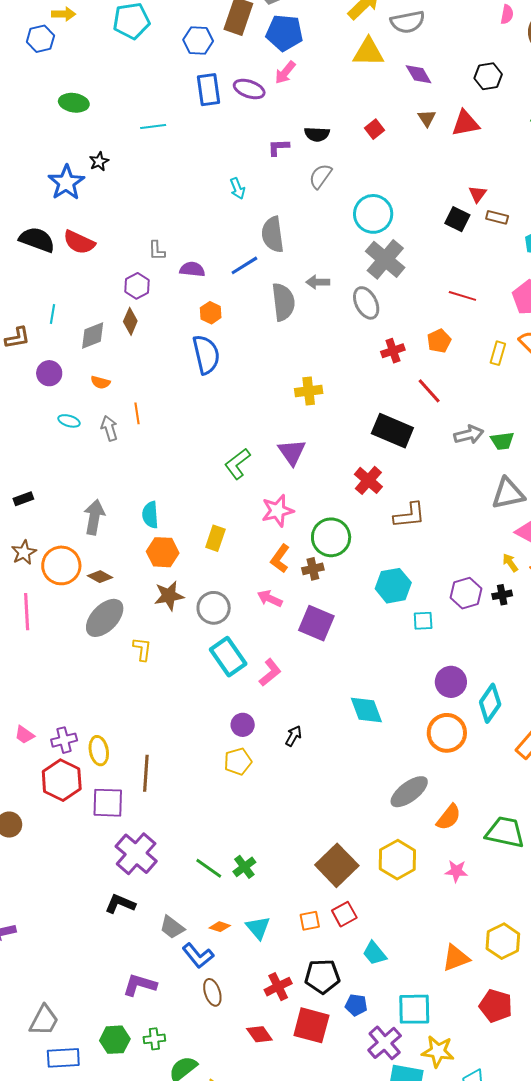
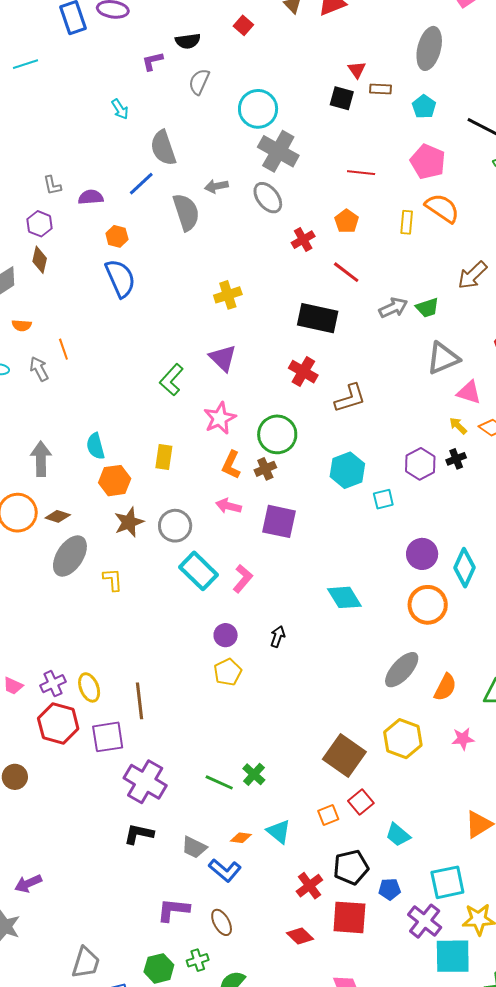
brown ellipse: (212, 992) -> (222, 922), moved

